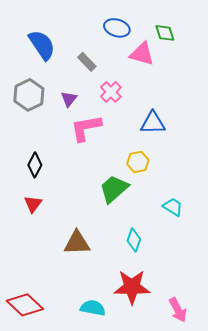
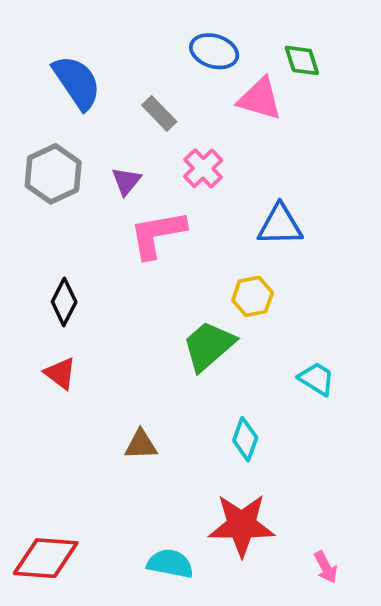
red triangle: (33, 204) -> (60, 373), turned -30
brown triangle: (77, 243) -> (141, 445), size x0.7
red diamond: (25, 305) -> (46, 558), turned -39
pink arrow: (178, 310) -> (326, 567), size x0.7

